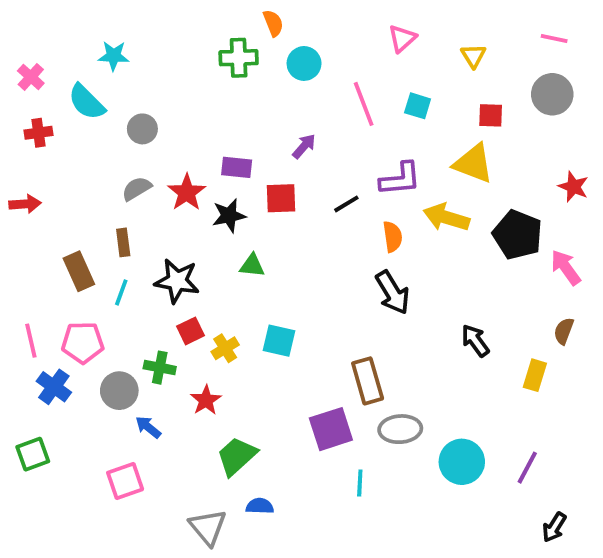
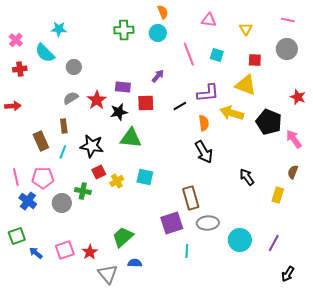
orange semicircle: (273, 23) -> (163, 12), moved
pink triangle: (402, 38) -> (209, 20), turned 49
green triangle: (252, 266) -> (131, 138), size x1.6
red star: (206, 400) -> (90, 252), moved
blue arrow: (148, 427) -> (36, 253), moved

